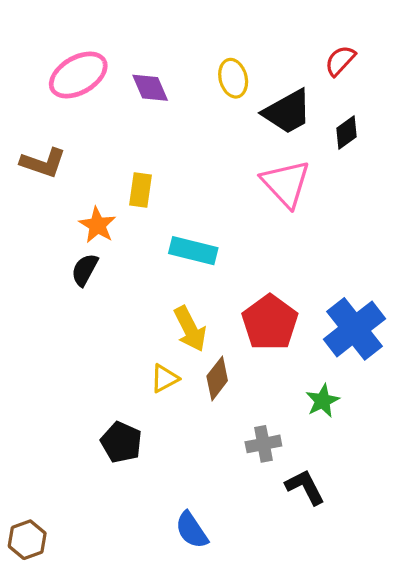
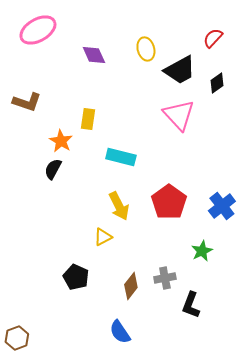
pink ellipse: (78, 75) -> (38, 30), moved
blue cross: (355, 329) -> (222, 206), size x0.7
brown diamond: (217, 378) -> (131, 286), moved
black L-shape: (305, 487) -> (191, 305), turned -132

